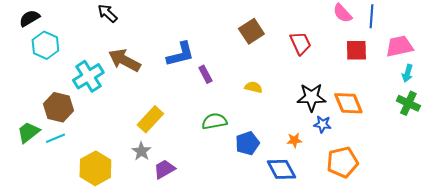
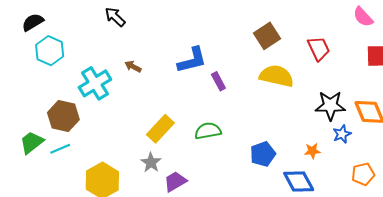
brown arrow: (124, 60) -> (133, 66), size x0.5
yellow semicircle: (253, 87) -> (277, 76), moved, size x1.8
green semicircle: (214, 121) -> (208, 131), moved
blue star: (322, 124) -> (342, 134), turned -30
orange pentagon: (342, 162) -> (363, 174), size x0.7

